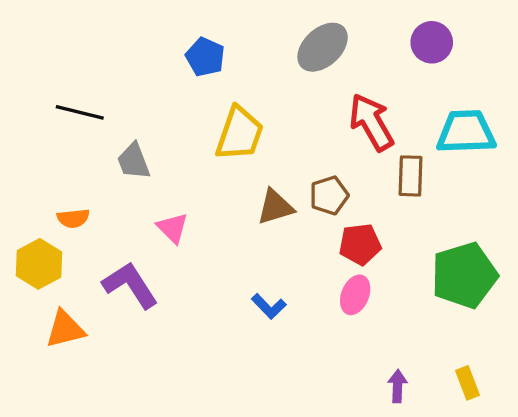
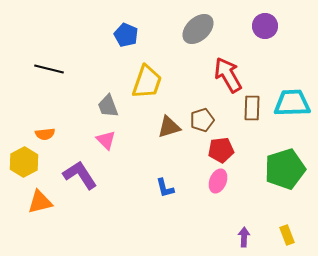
cyan trapezoid: (466, 132) -> (292, 103), moved
gray trapezoid: (134, 161) -> (108, 106), moved
blue L-shape: (269, 306) -> (165, 188), turned 30

